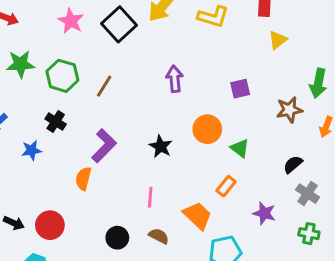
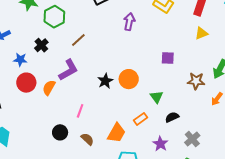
purple arrow: (175, 79) -> (129, 22), moved
brown line: (104, 86) -> (78, 40), moved
orange circle: (207, 129) -> (129, 79), moved
black semicircle: (293, 164) -> (172, 117), moved
pink line: (150, 197) -> (80, 111), moved
orange trapezoid: (198, 216) -> (116, 133), turned 60
red circle: (50, 225) -> (26, 83), moved

